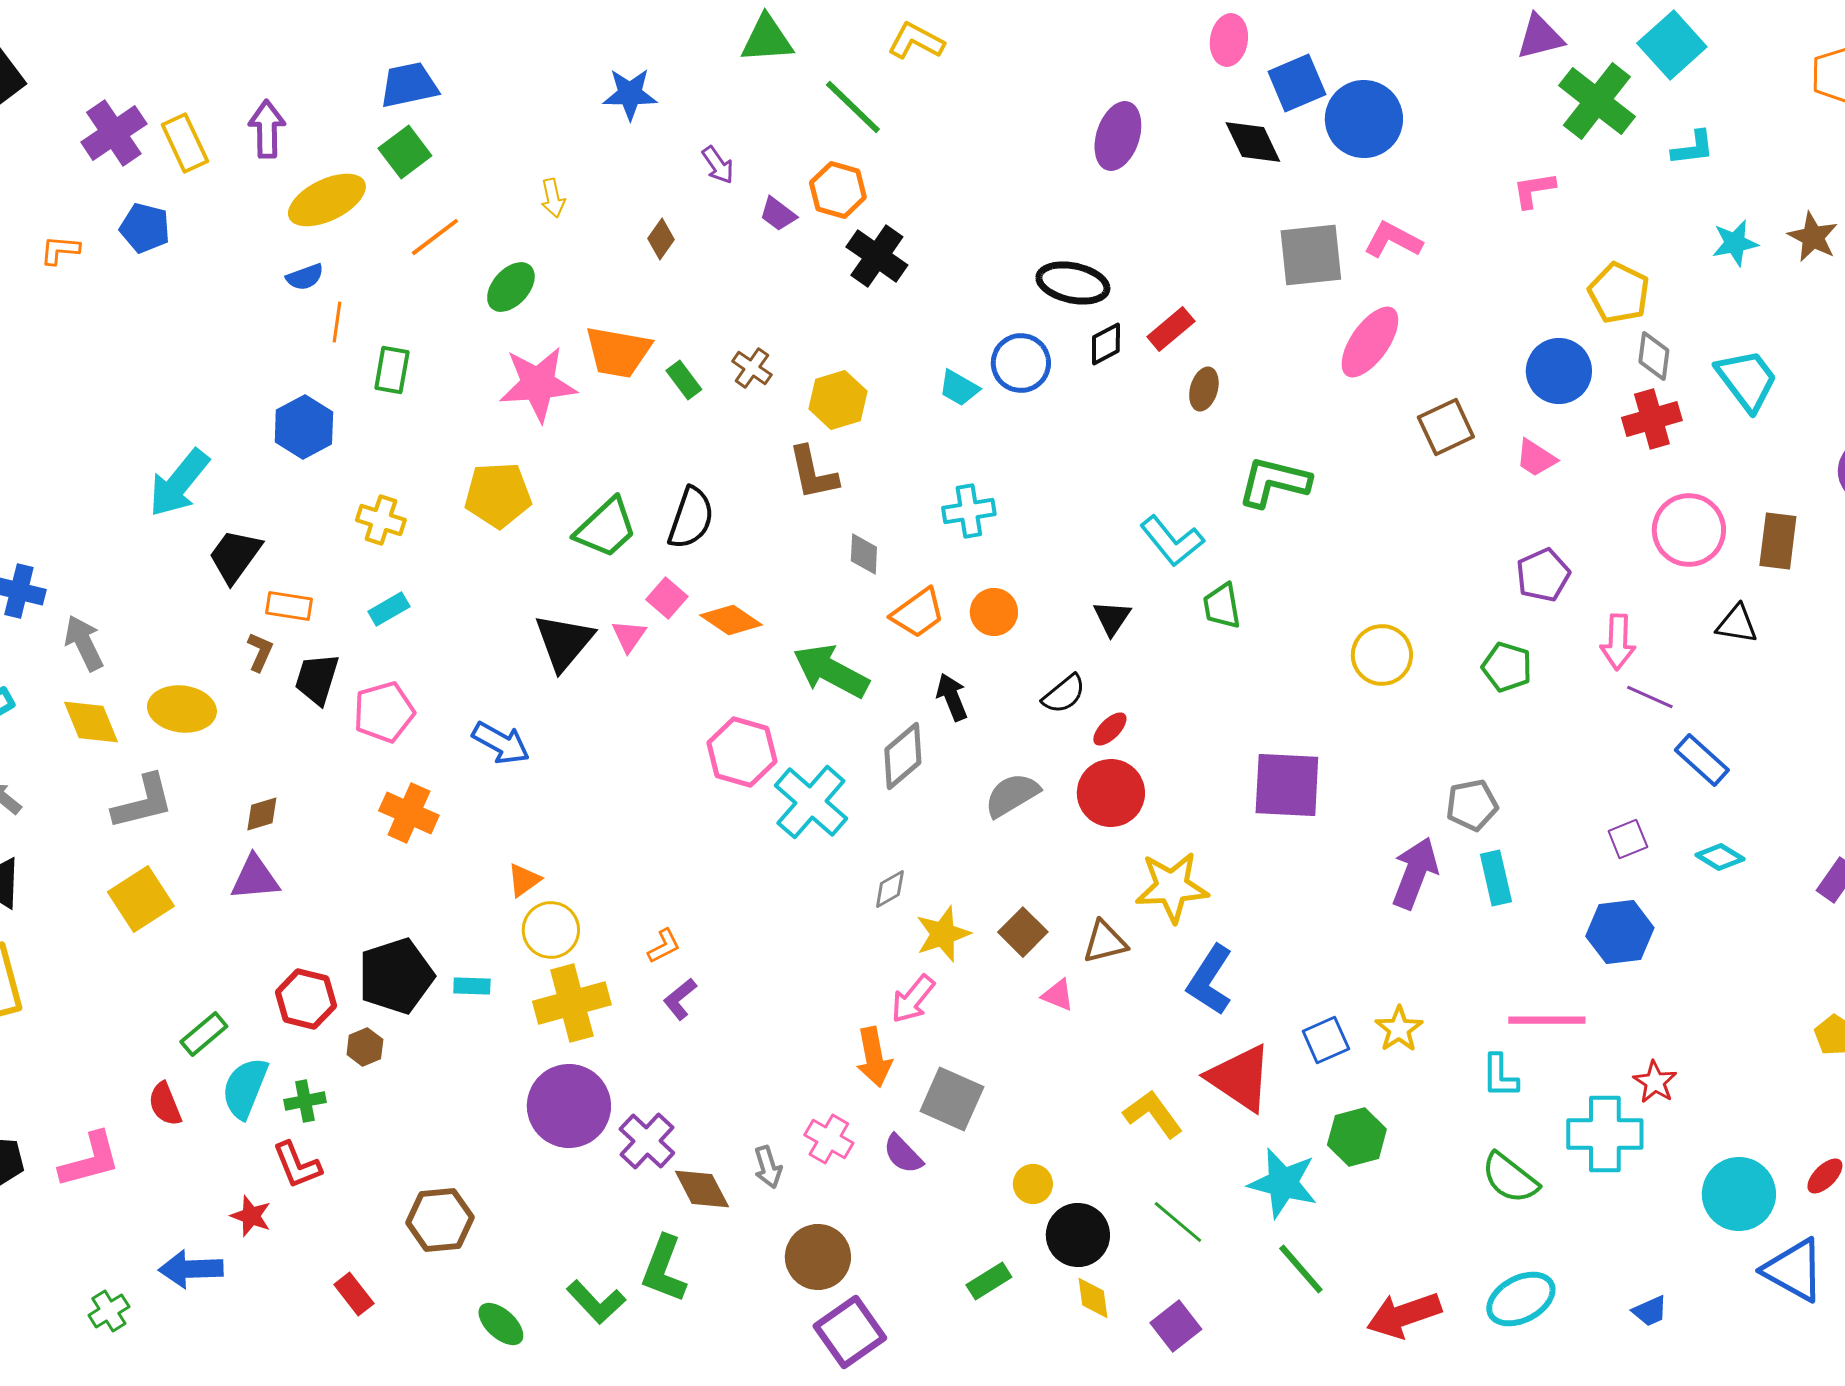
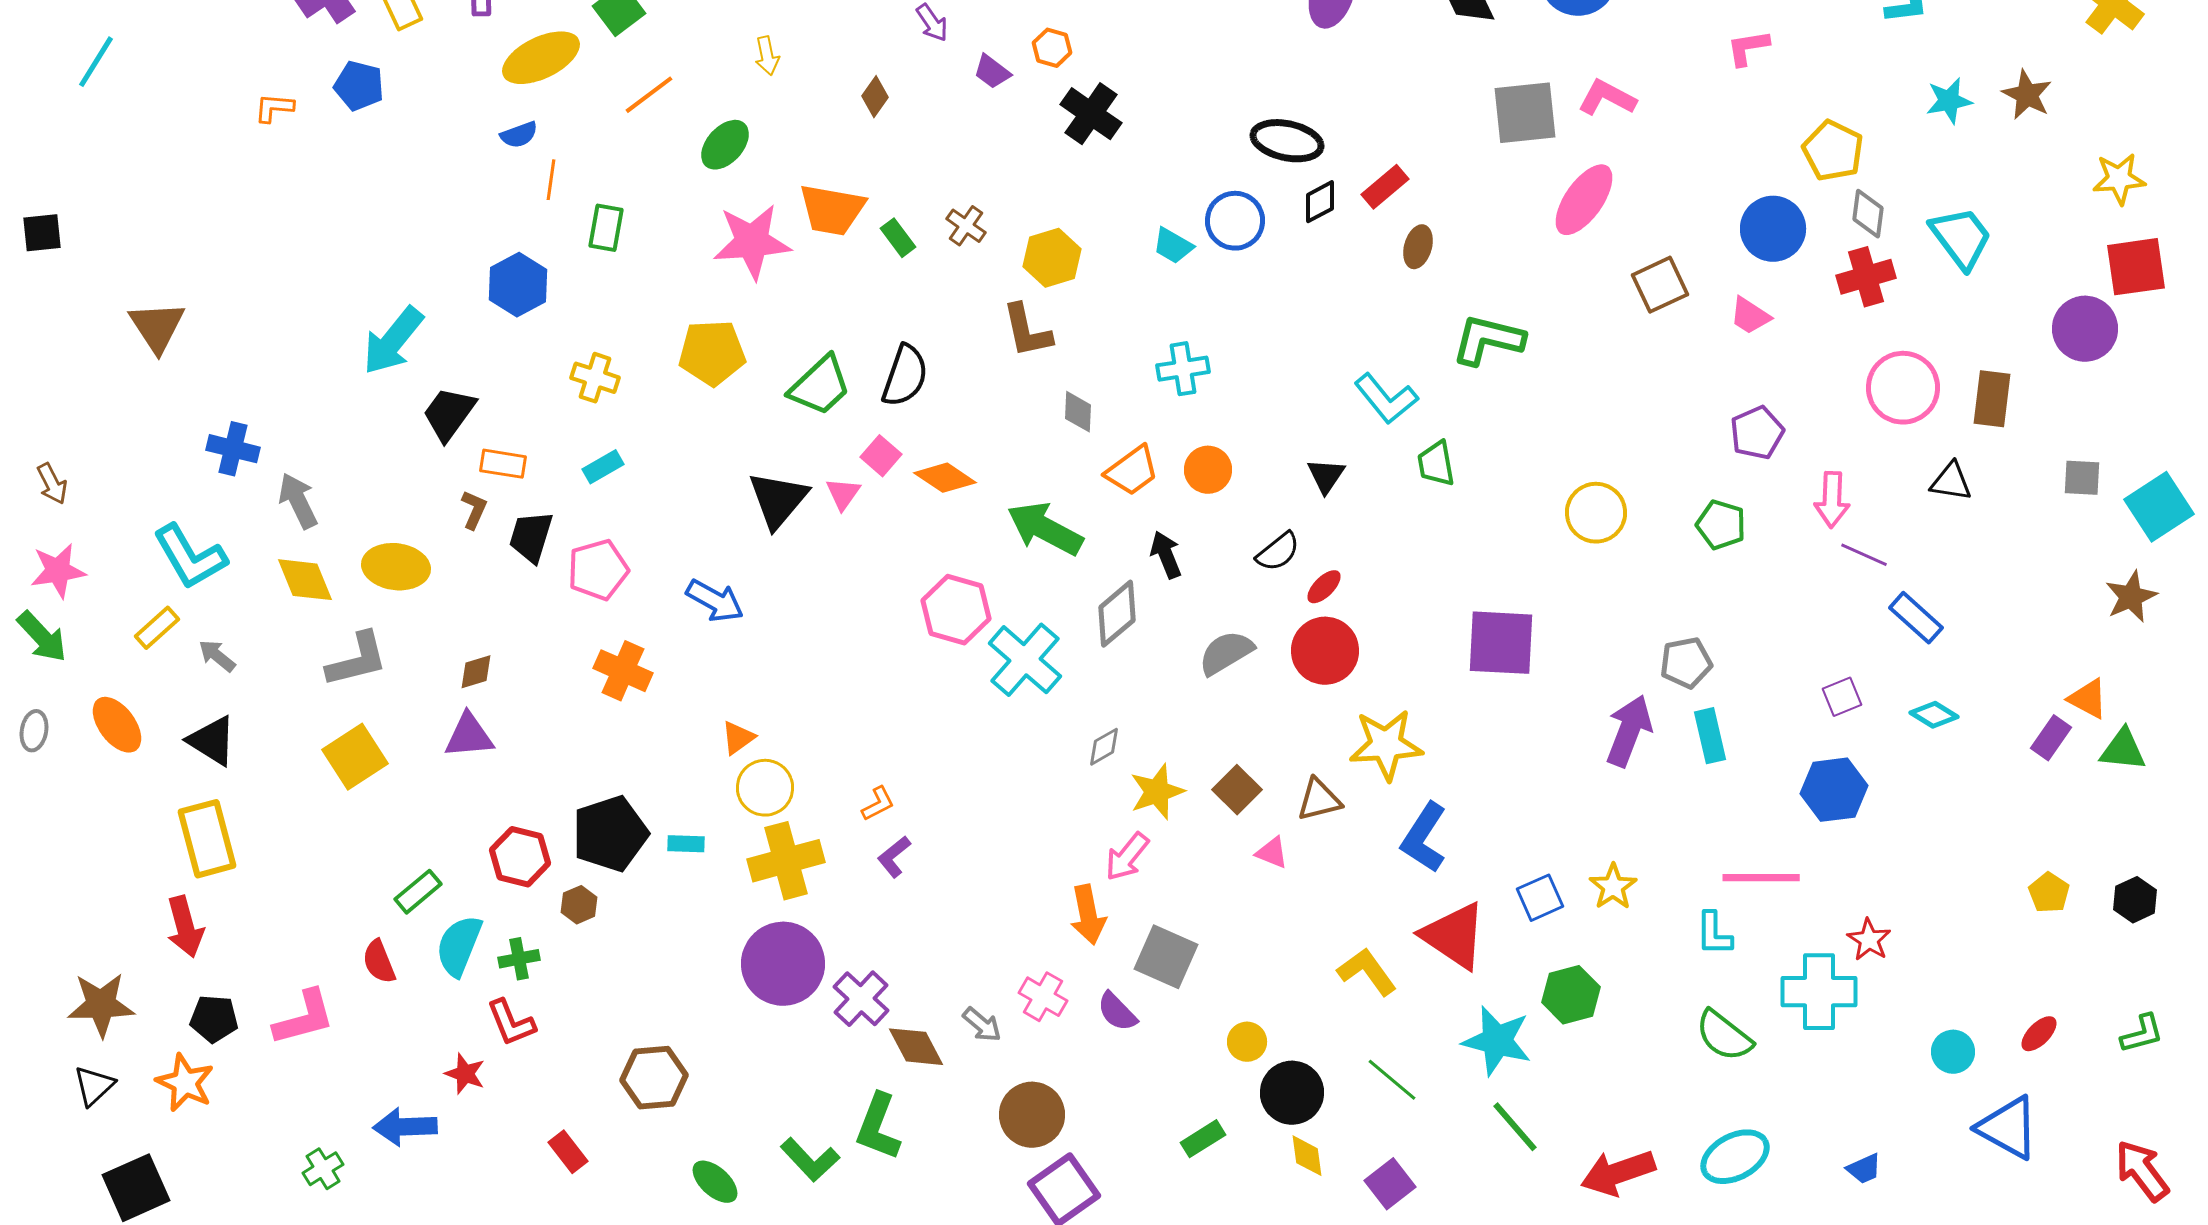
orange hexagon: (838, 190) -> (1052, 48), size x0.7
gray arrow: (768, 1167) -> (982, 1025), turned -33
cyan circle: (1739, 1194) -> (1953, 1052), size x0.6

